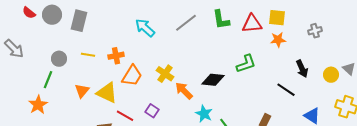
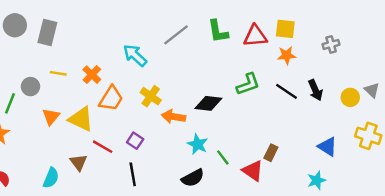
cyan arrow: (145, 28) -> (135, 55), moved
orange cross: (116, 56) -> (92, 75), turned -35
gray circle: (59, 59) -> (30, 87), moved
black line: (286, 90) -> (287, 91), moved
orange arrow: (184, 91) -> (174, 117), turned -36

